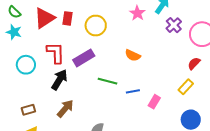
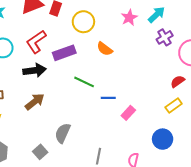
red L-shape: (56, 53) -> (36, 42), turned -135
orange semicircle: (133, 55) -> (105, 49), moved
black arrow: (59, 80) -> (35, 70), turned 40
yellow rectangle: (186, 87) -> (174, 105), moved

